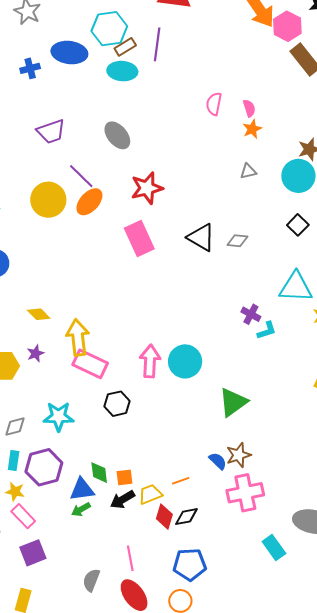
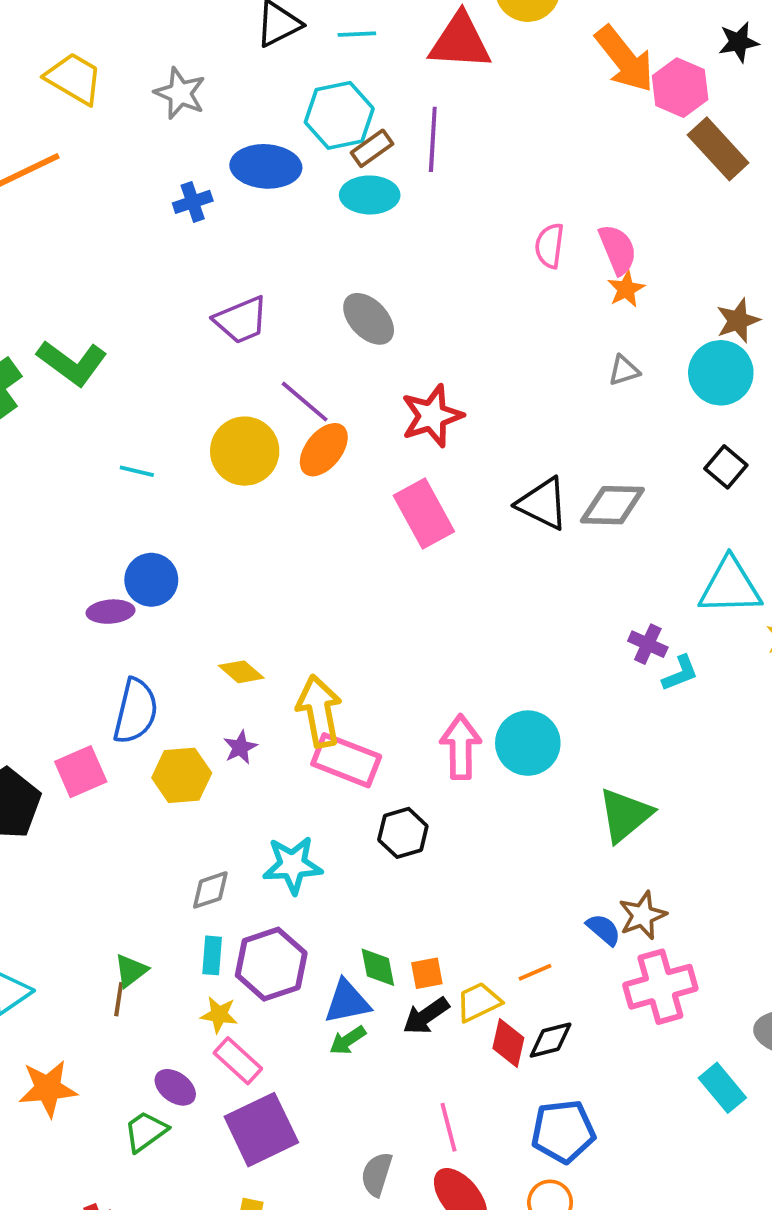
pink semicircle: (249, 108) -> (618, 249), size x1.5
gray diamond: (237, 241) -> (612, 505), size x1.6
purple square: (33, 553) -> (261, 1130), size x1.4

